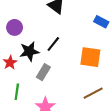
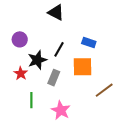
blue rectangle: (101, 22) -> (89, 43), moved
orange square: (90, 57) -> (82, 67), moved

